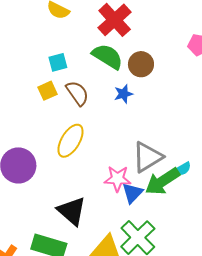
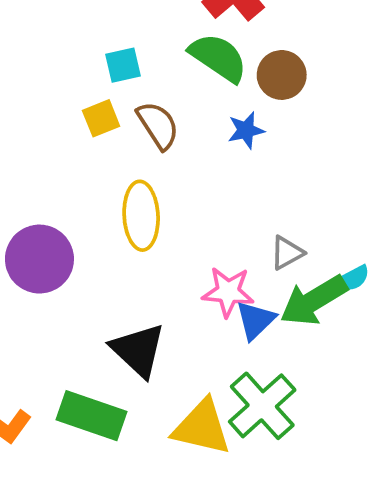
yellow ellipse: (70, 141) -> (141, 216), turned -36
gray triangle: (147, 157) -> (287, 253), size x0.6

